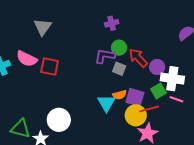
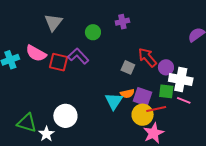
green circle: (119, 48) -> (93, 32), moved
purple L-shape: (105, 56) -> (78, 56), moved, turned 35
green square: (158, 91) -> (166, 91), turned 35

